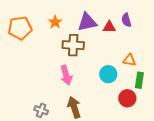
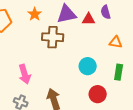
orange triangle: (129, 60) -> (116, 42), moved
pink arrow: (66, 75) -> (25, 74), moved
red circle: (127, 98) -> (98, 94), moved

